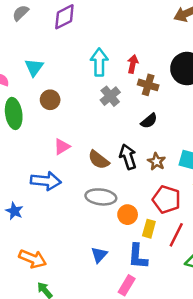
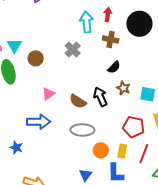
cyan arrow: (99, 62) -> (87, 22), moved
red arrow: (133, 64) -> (108, 15), moved
cyan triangle: (34, 67) -> (14, 46), moved
gray cross: (110, 96) -> (73, 50), moved
brown star: (157, 161) -> (123, 88), moved
orange circle: (128, 215) -> (101, 150), moved

